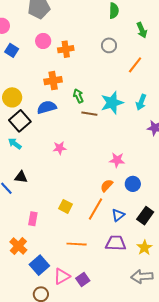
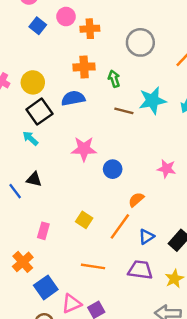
pink circle: (43, 41) -> (66, 17), moved
gray circle: (109, 45) -> (140, 42), moved, size x1.5
orange cross: (66, 49) -> (90, 29), moved
green arrow: (78, 96) -> (114, 79), moved
pink star: (60, 148) -> (84, 149), size x1.5
pink star: (117, 160) -> (167, 169), moved
blue circle: (133, 184) -> (113, 169), moved

